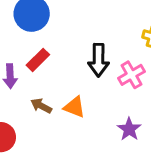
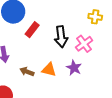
red rectangle: (38, 60) -> (32, 30), moved
purple star: (129, 129) -> (74, 68), moved

